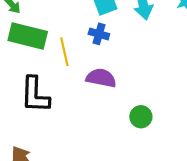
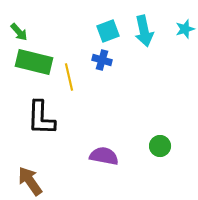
purple semicircle: (101, 78) -> (104, 156), moved
green circle: (141, 117) -> (160, 146), moved

